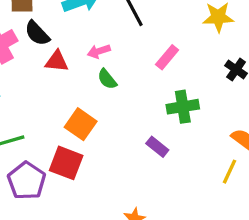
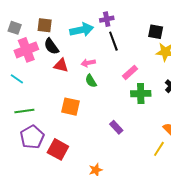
green cross: (183, 107) -> (141, 94), moved
orange square: (81, 124) -> (71, 107), turned -30
red square: (66, 163) -> (58, 149), moved

